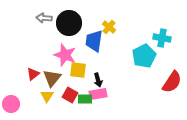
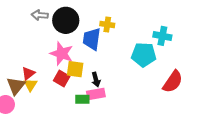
yellow cross: (109, 27) -> (107, 24), turned -32
cyan pentagon: (144, 56) -> (144, 55), turned 30
brown triangle: (52, 78) -> (16, 86), moved
red square: (70, 95) -> (62, 79), moved
yellow triangle: (47, 96) -> (30, 85), moved

